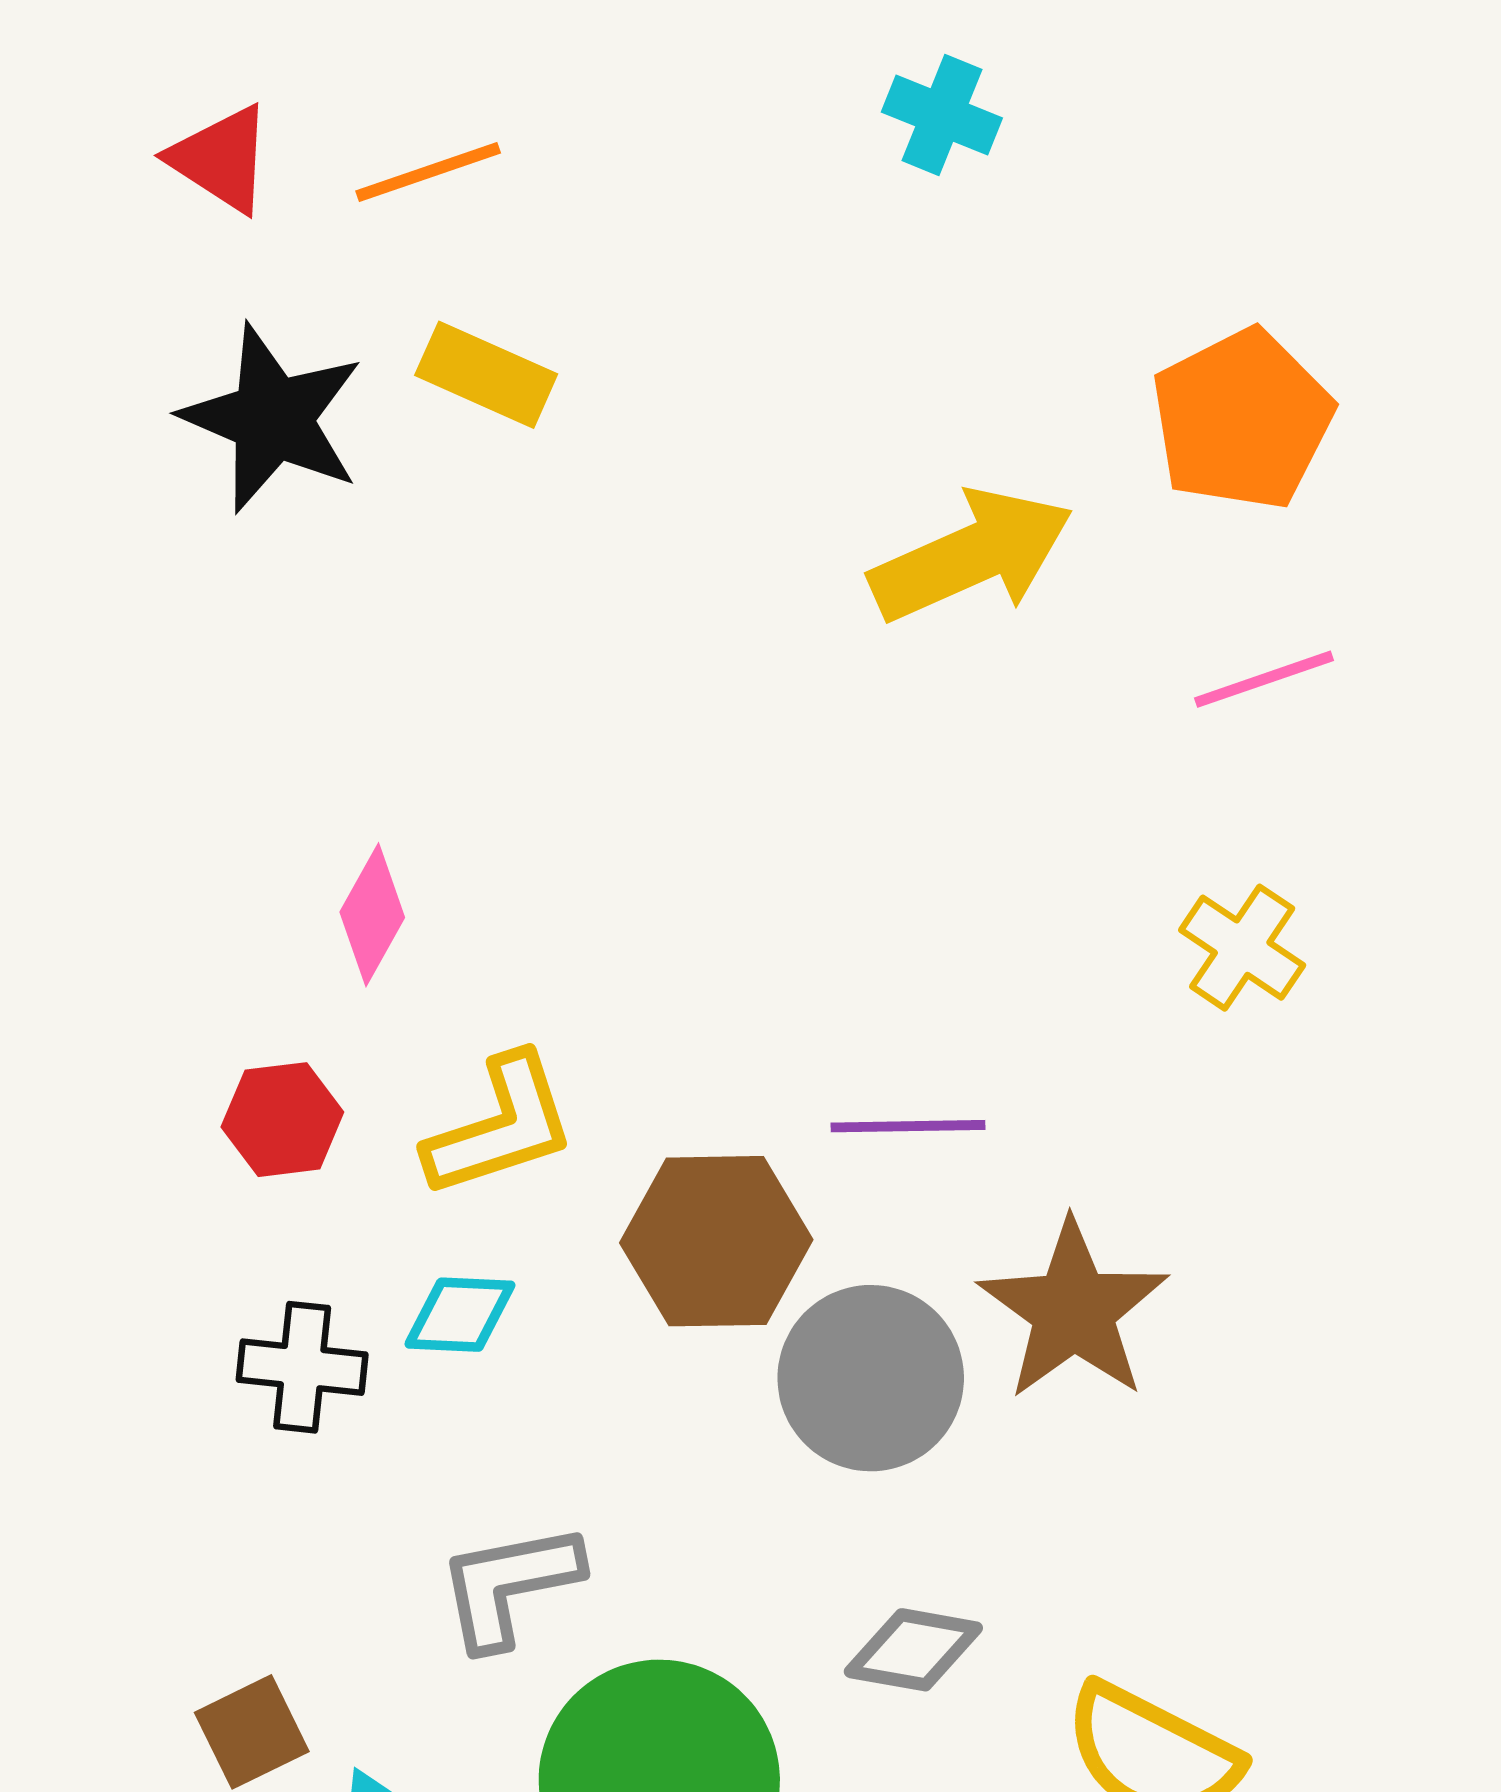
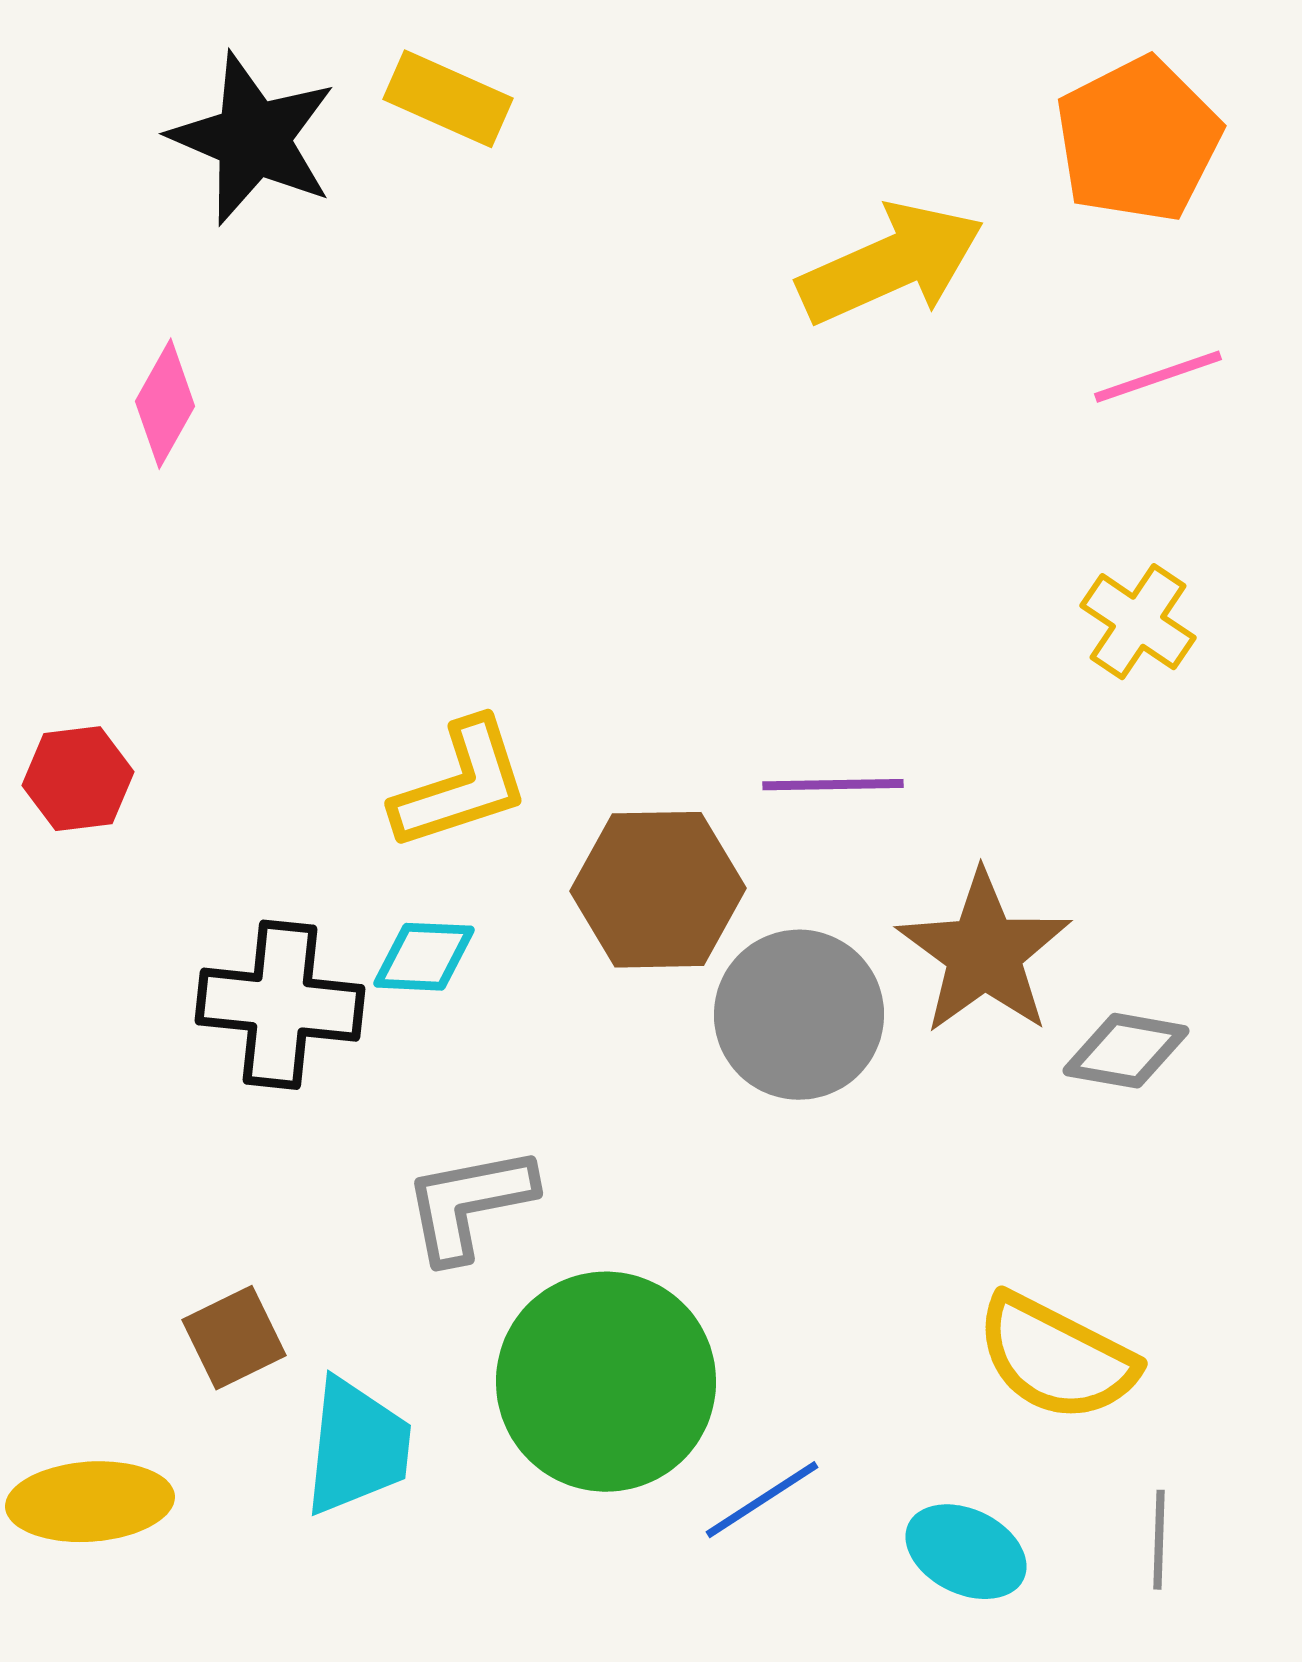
pink diamond: (372, 915) -> (165, 404), moved
red hexagon: (282, 1120) -> (78, 779), moved
black cross: (302, 1367) -> (280, 1005), size x1.4
gray diamond: (913, 1650) -> (1126, 1051), moved

